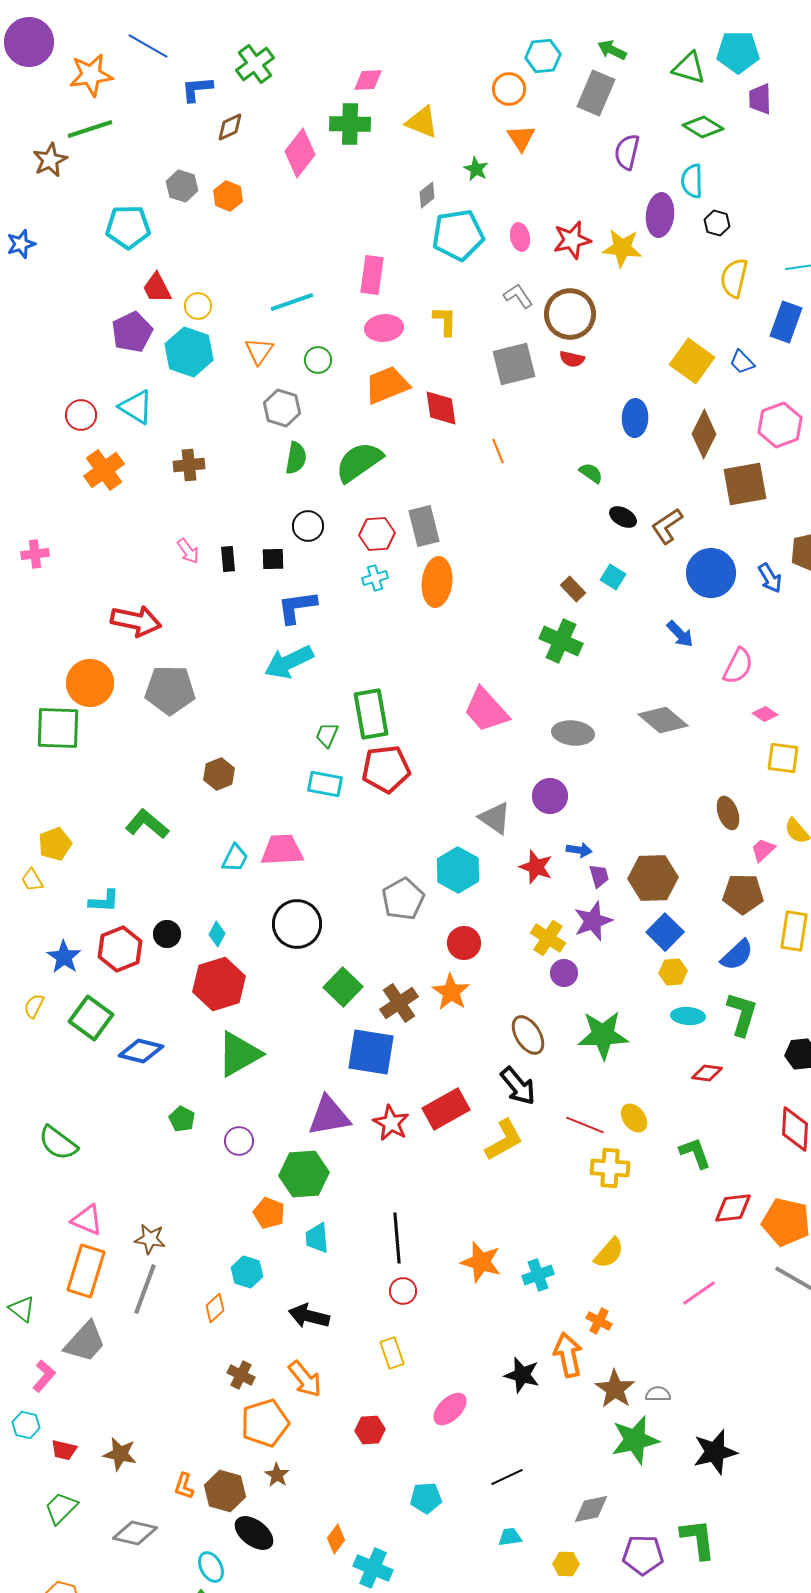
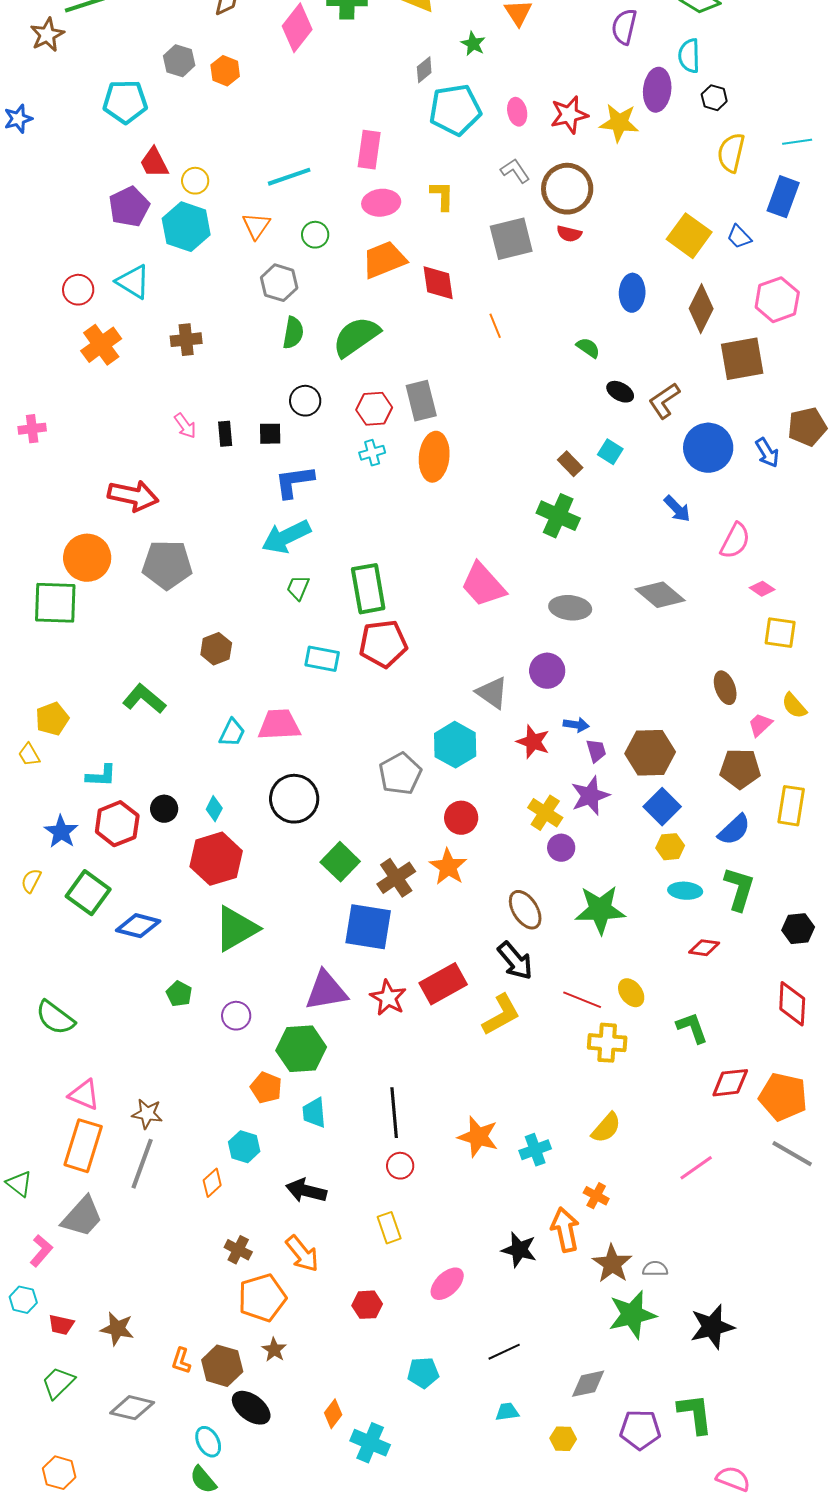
green trapezoid: (327, 735) -> (298, 588), moved

